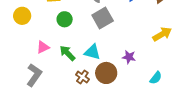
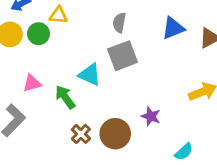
green circle: (65, 19) -> (39, 34), moved
cyan triangle: (92, 52) -> (90, 75), moved

